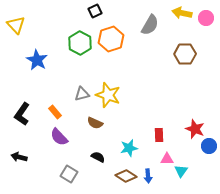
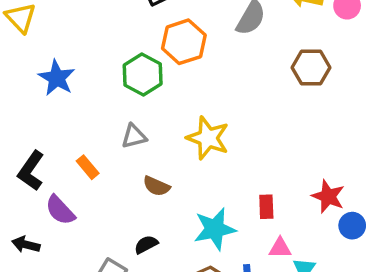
green hexagon: (80, 43) -> (143, 74), moved
yellow star: (108, 95) -> (208, 138), moved
purple semicircle: (59, 137) -> (60, 210), moved
cyan star: (129, 148) -> (215, 229), size x1.4
black semicircle: (98, 157) -> (146, 245), moved, turned -56

